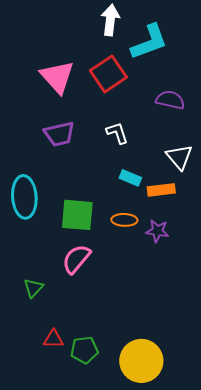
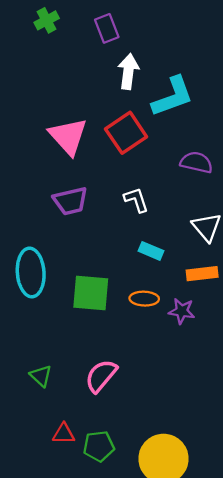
orange rectangle: (161, 190) -> (202, 274), moved
pink semicircle: (76, 259) -> (101, 376), moved
green triangle: (33, 288) -> (41, 376), turned -30

